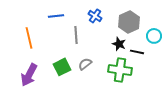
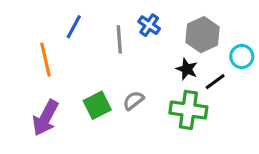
blue line: (56, 16) -> (74, 27), moved, turned -56
gray line: (76, 35) -> (119, 39), moved
black line: (137, 52) -> (215, 82), turned -48

